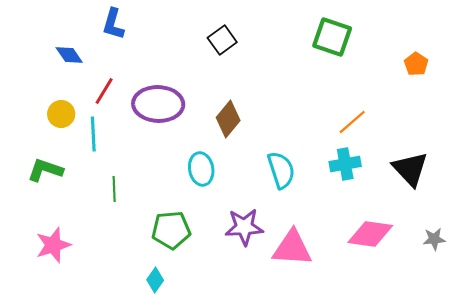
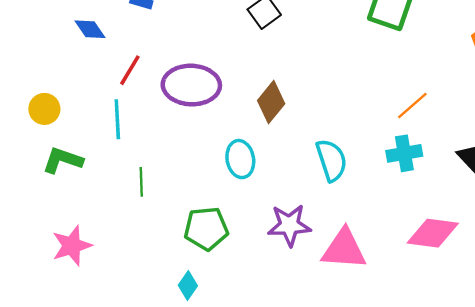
yellow circle: (61, 114) -> (44, 109), moved

